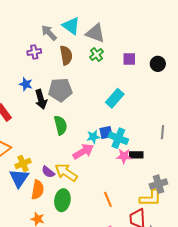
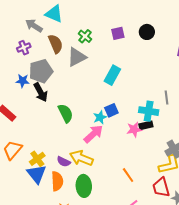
gray triangle: (95, 33) -> (77, 57), moved, turned -35
gray pentagon: (60, 90) -> (41, 71), moved
cyan cross: (118, 138) -> (149, 111), moved

